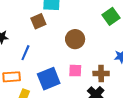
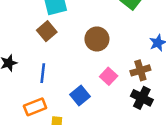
pink square: (75, 71) -> (109, 76), turned -32
blue square: (49, 79) -> (80, 95), size x0.7

